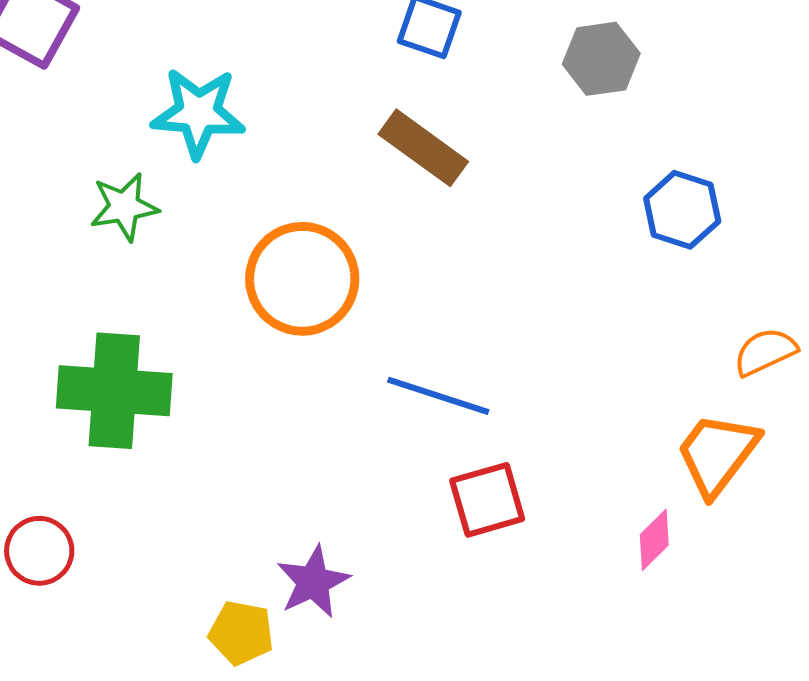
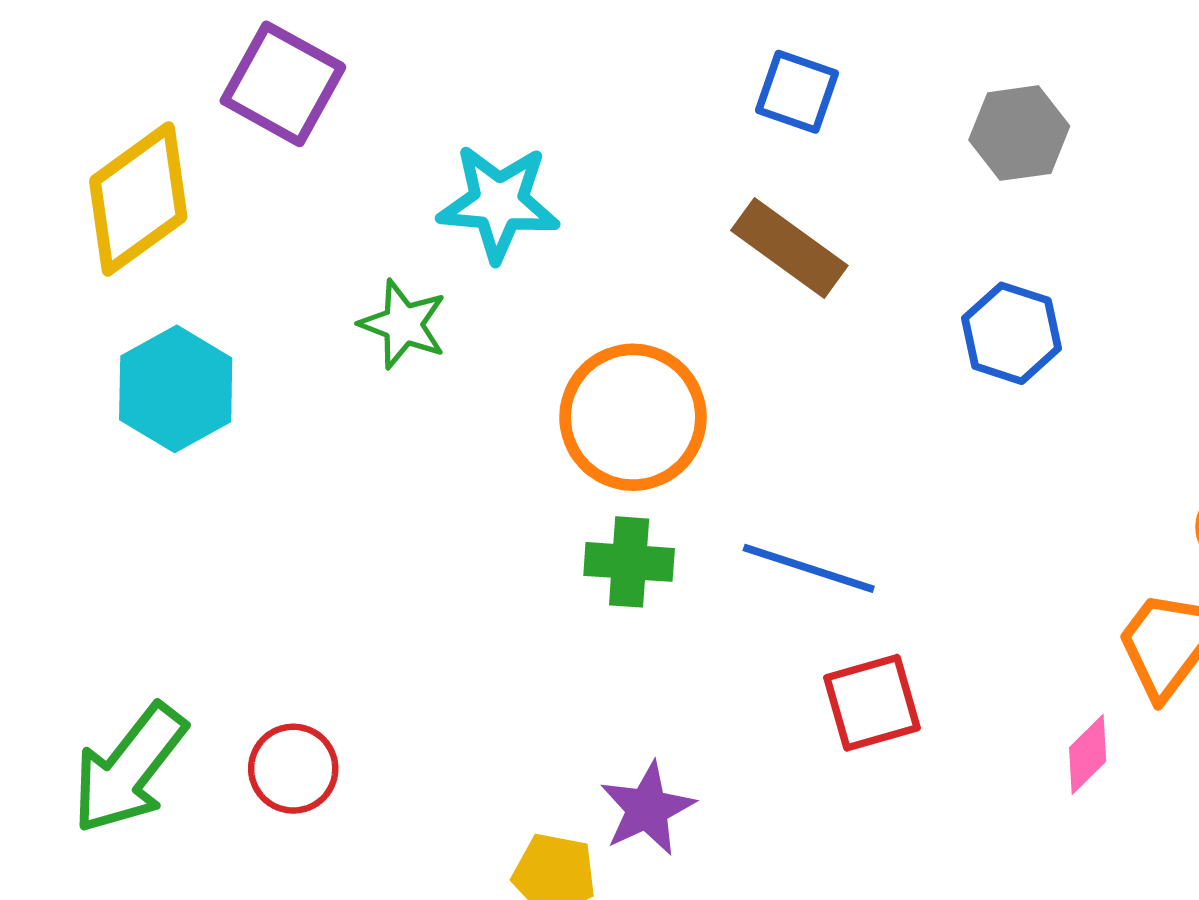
green star: (124, 207) -> (403, 324), turned 30
blue hexagon: (682, 210) -> (1011, 333), moved
green cross: (114, 391) -> (629, 562), moved, size x0.6

